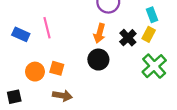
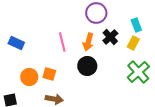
pink line: (47, 28) -> (62, 42), moved
black cross: (128, 38) -> (110, 37), moved

